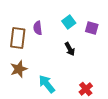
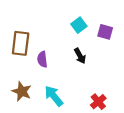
purple semicircle: (38, 28) -> (42, 59), moved
brown star: (19, 69) -> (22, 91), moved, turned -30

